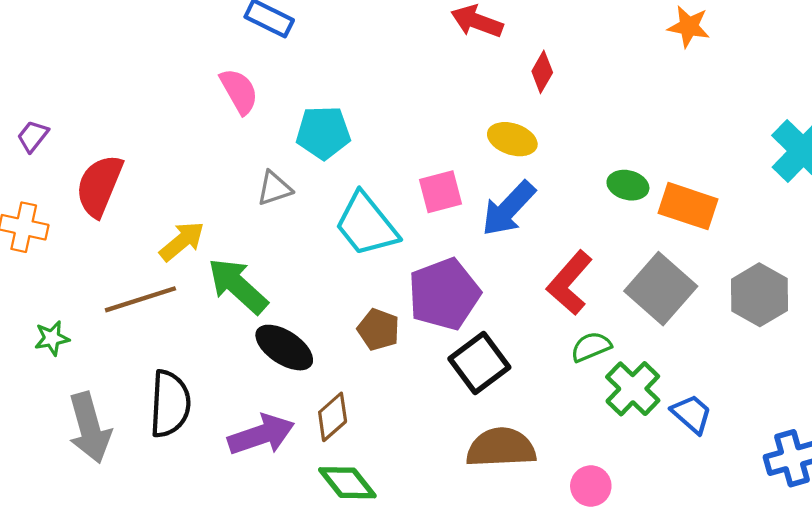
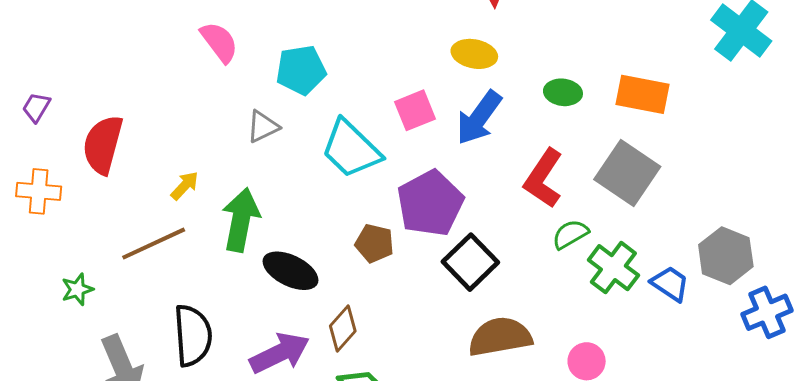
green ellipse: (628, 185) -> (563, 92), moved
yellow arrow: (182, 241) -> (185, 186), size x0.7
green arrow: (238, 286) -> (241, 220), turned 66
gray hexagon: (759, 295) -> (726, 256), moved

